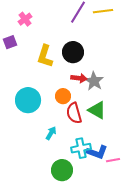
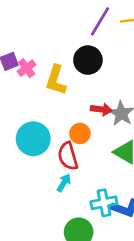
pink cross: (25, 19) -> (27, 68), moved
black circle: (73, 52) -> (88, 60), moved
red semicircle: (74, 113) -> (68, 156), moved

